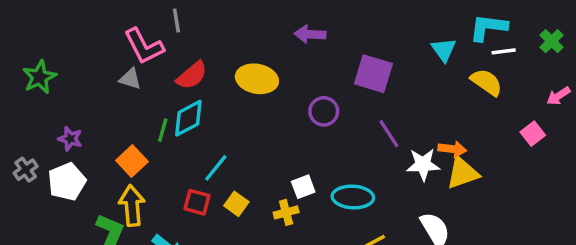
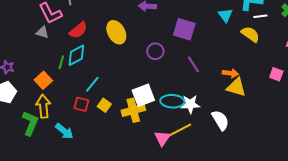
yellow ellipse: (257, 79) -> (116, 32), turned 50
pink square: (533, 134) -> (276, 74), moved, turned -32
white star: (423, 164) -> (190, 104), moved
yellow triangle: (463, 173) -> (236, 87), turned 35
white square: (303, 187) -> (143, 95), size x1.6
yellow cross: (286, 212) -> (133, 110), size x1.6

